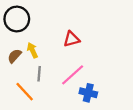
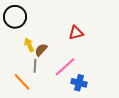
red triangle: (72, 39) -> (76, 33), moved
brown semicircle: (15, 56) -> (41, 50), moved

